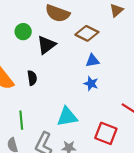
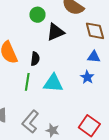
brown diamond: (87, 33) -> (95, 31), turned 35
cyan triangle: (67, 117) -> (53, 83), moved
green line: (21, 120) -> (27, 82), moved

